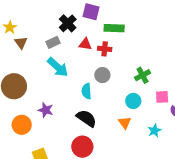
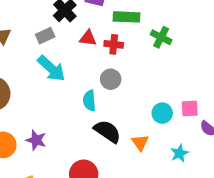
green cross: (143, 75) -> (161, 37), moved, turned -35
cyan circle: (133, 101) -> (162, 113), moved
purple star: (46, 110) -> (36, 140), moved
black semicircle: (86, 118) -> (107, 131), moved

